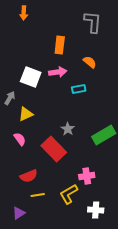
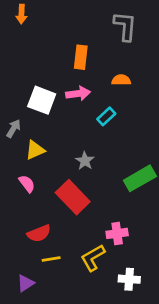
orange arrow: (24, 13) -> (22, 14), moved
orange semicircle: (90, 62) -> (121, 80), turned -40
cyan rectangle: (79, 89) -> (106, 116), turned -32
gray star: (68, 129) -> (85, 161), moved

